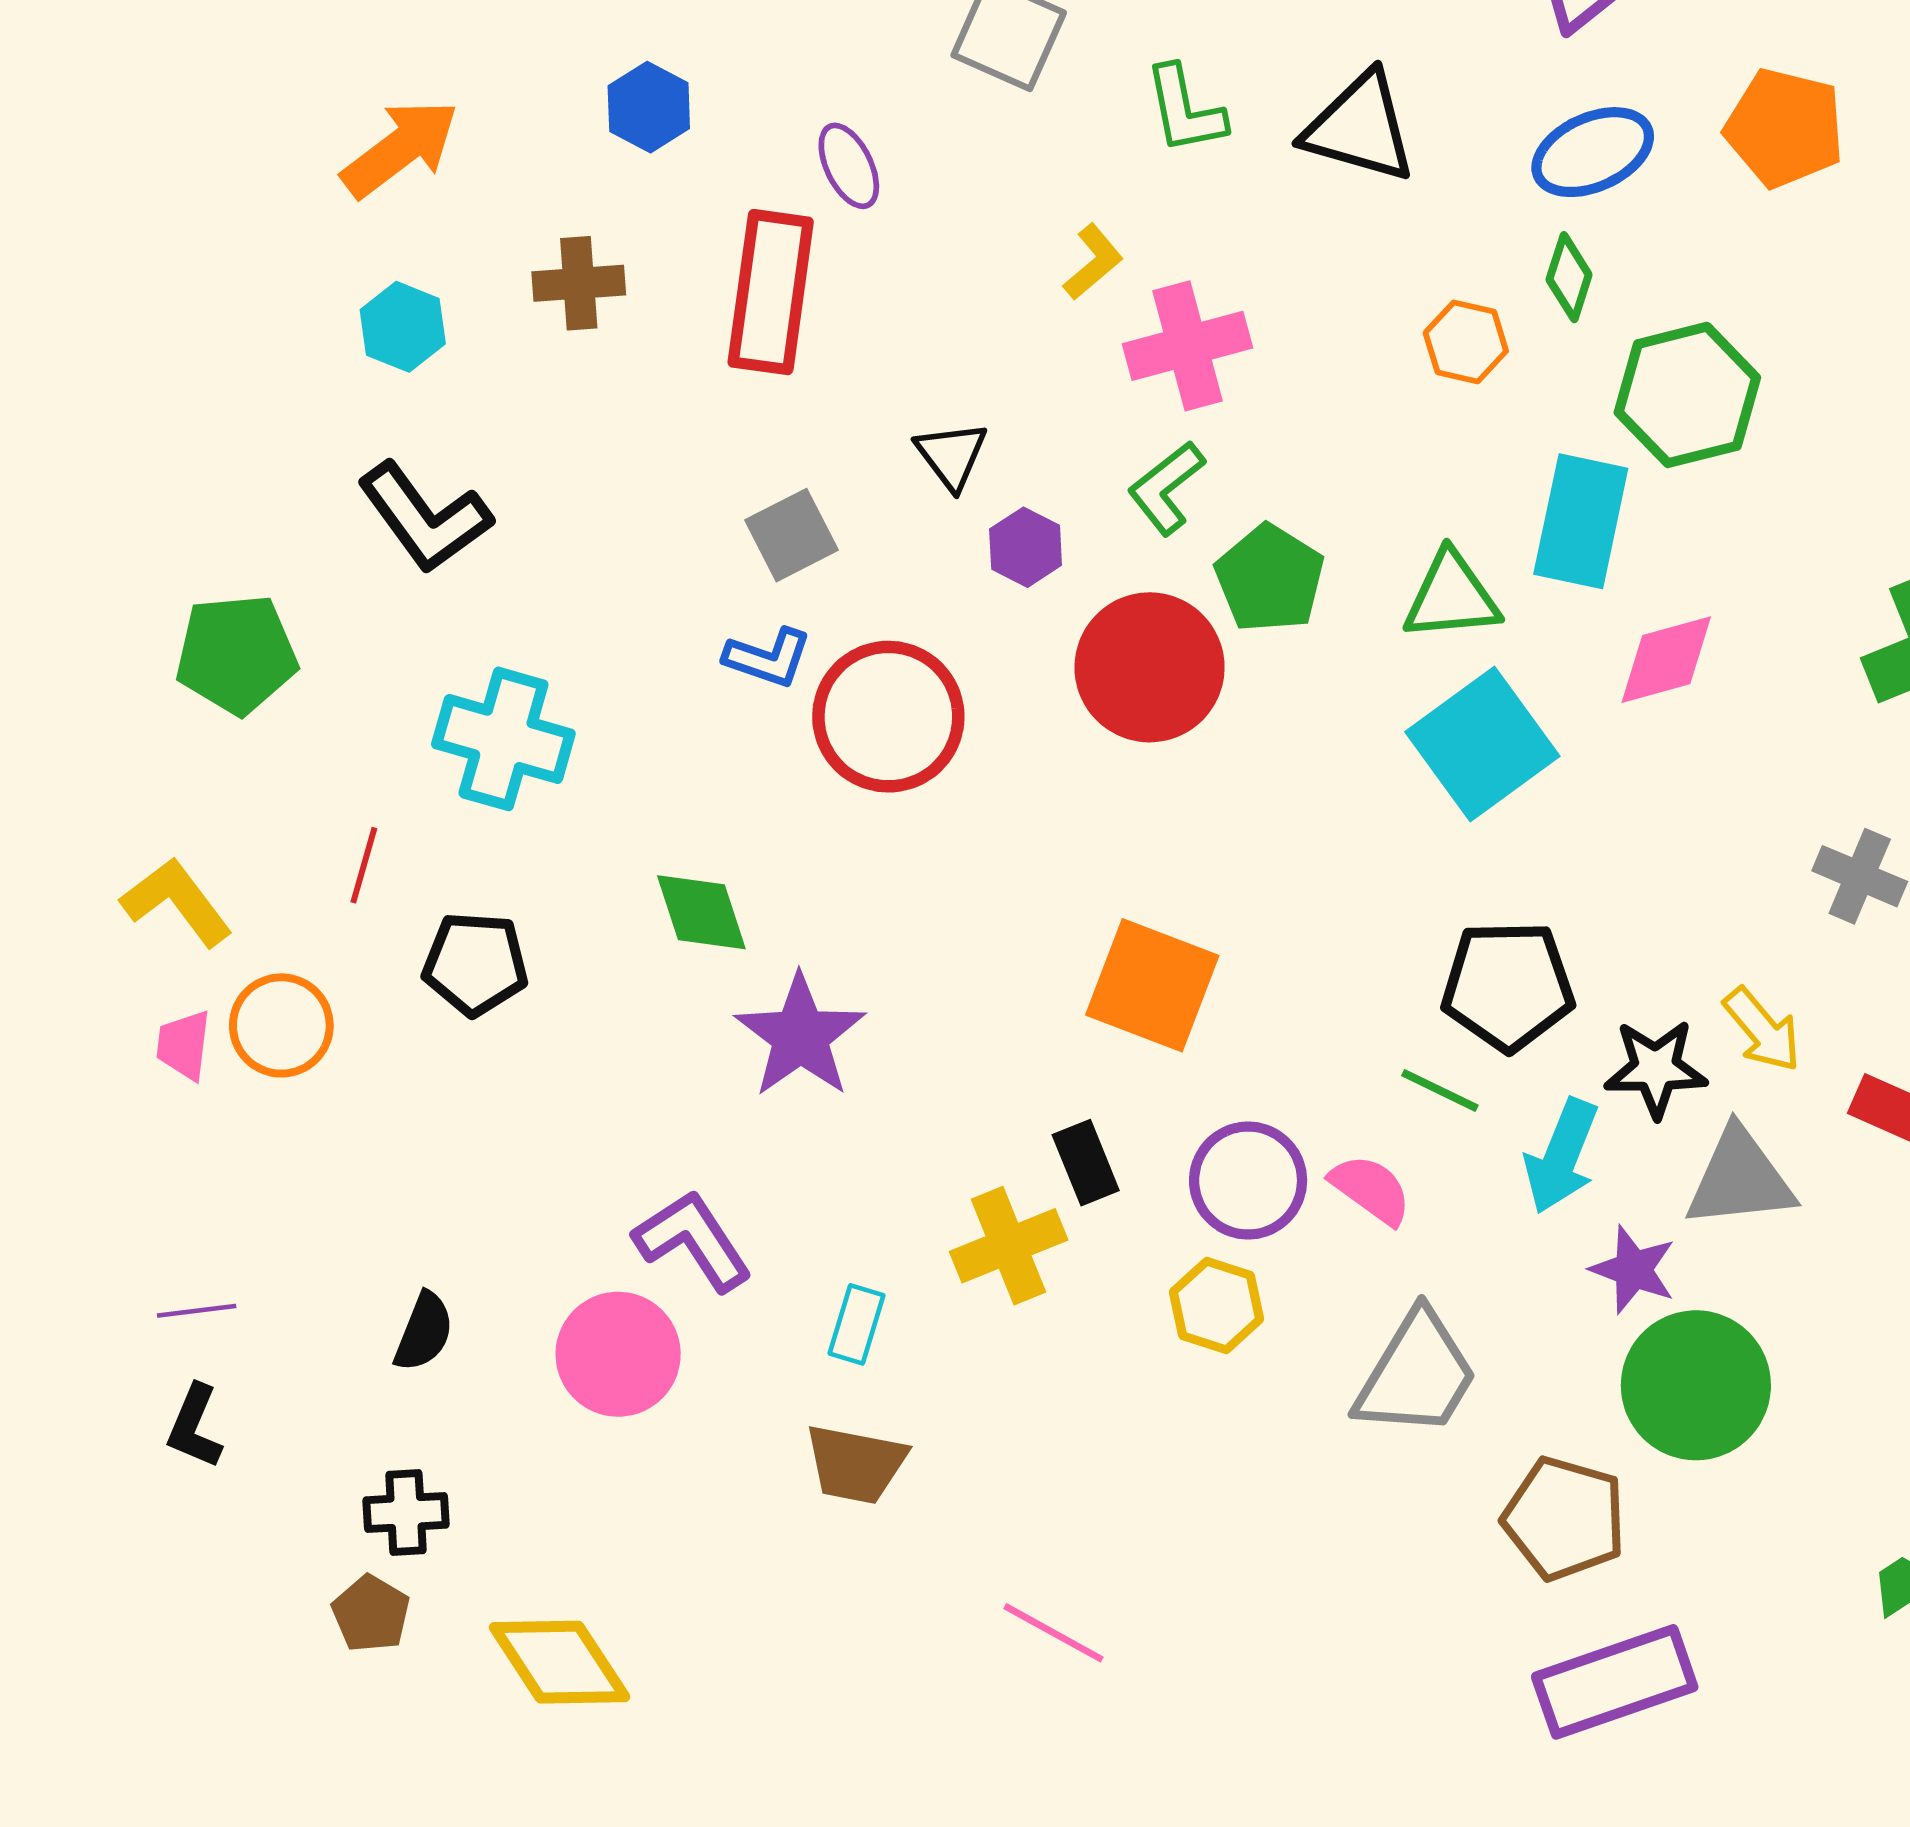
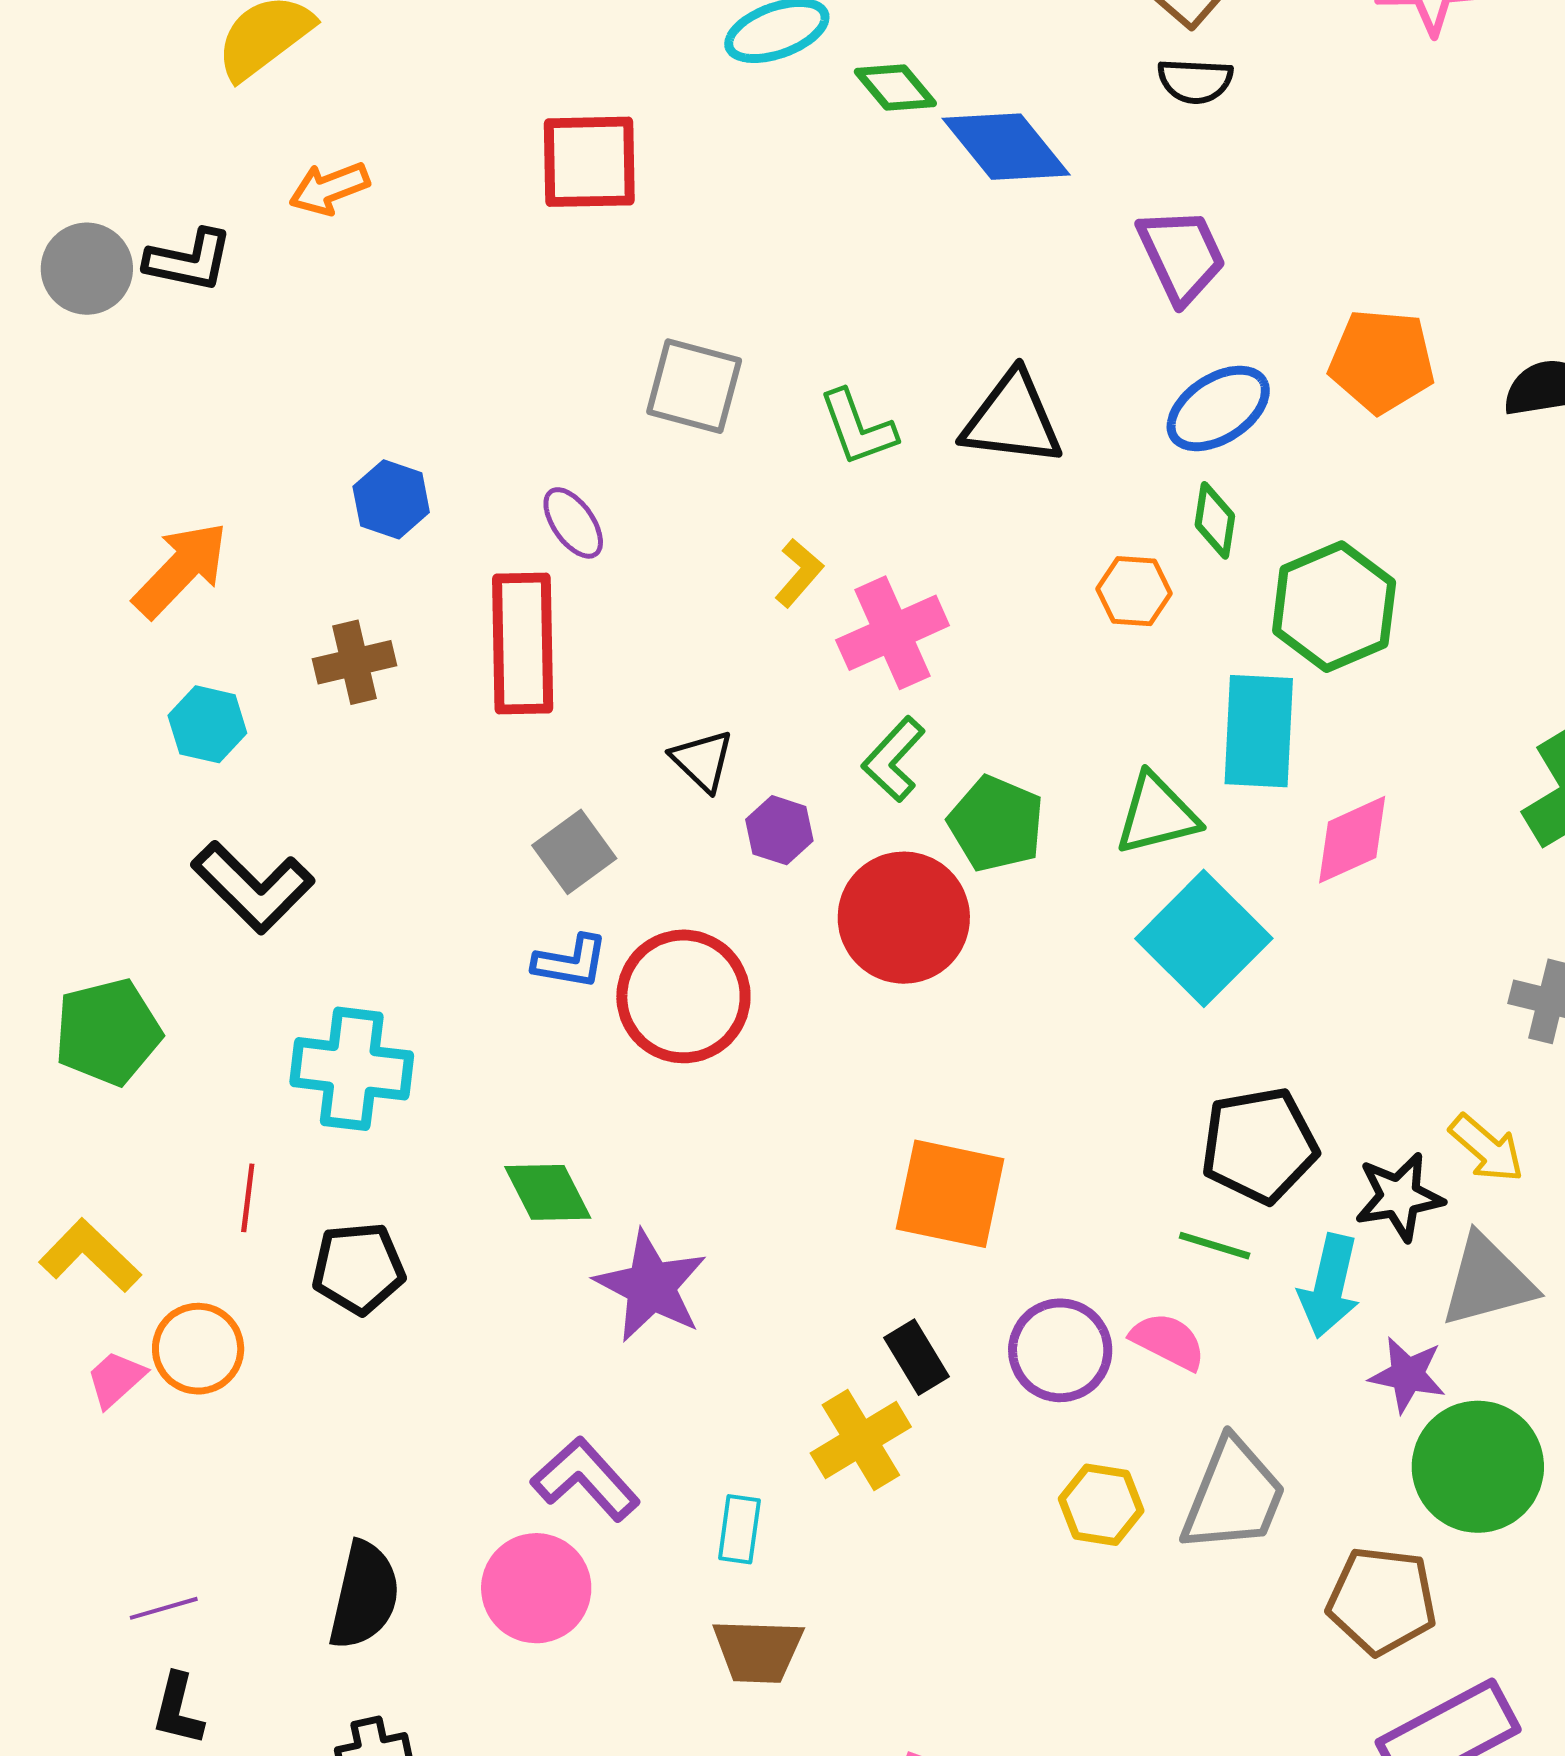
pink trapezoid: (184, 1045) -> (116, 1379), turned 50
yellow hexagon: (1216, 1305) -> (1101, 1505), moved
black semicircle: (424, 1332) -> (364, 1595), size x1.5

